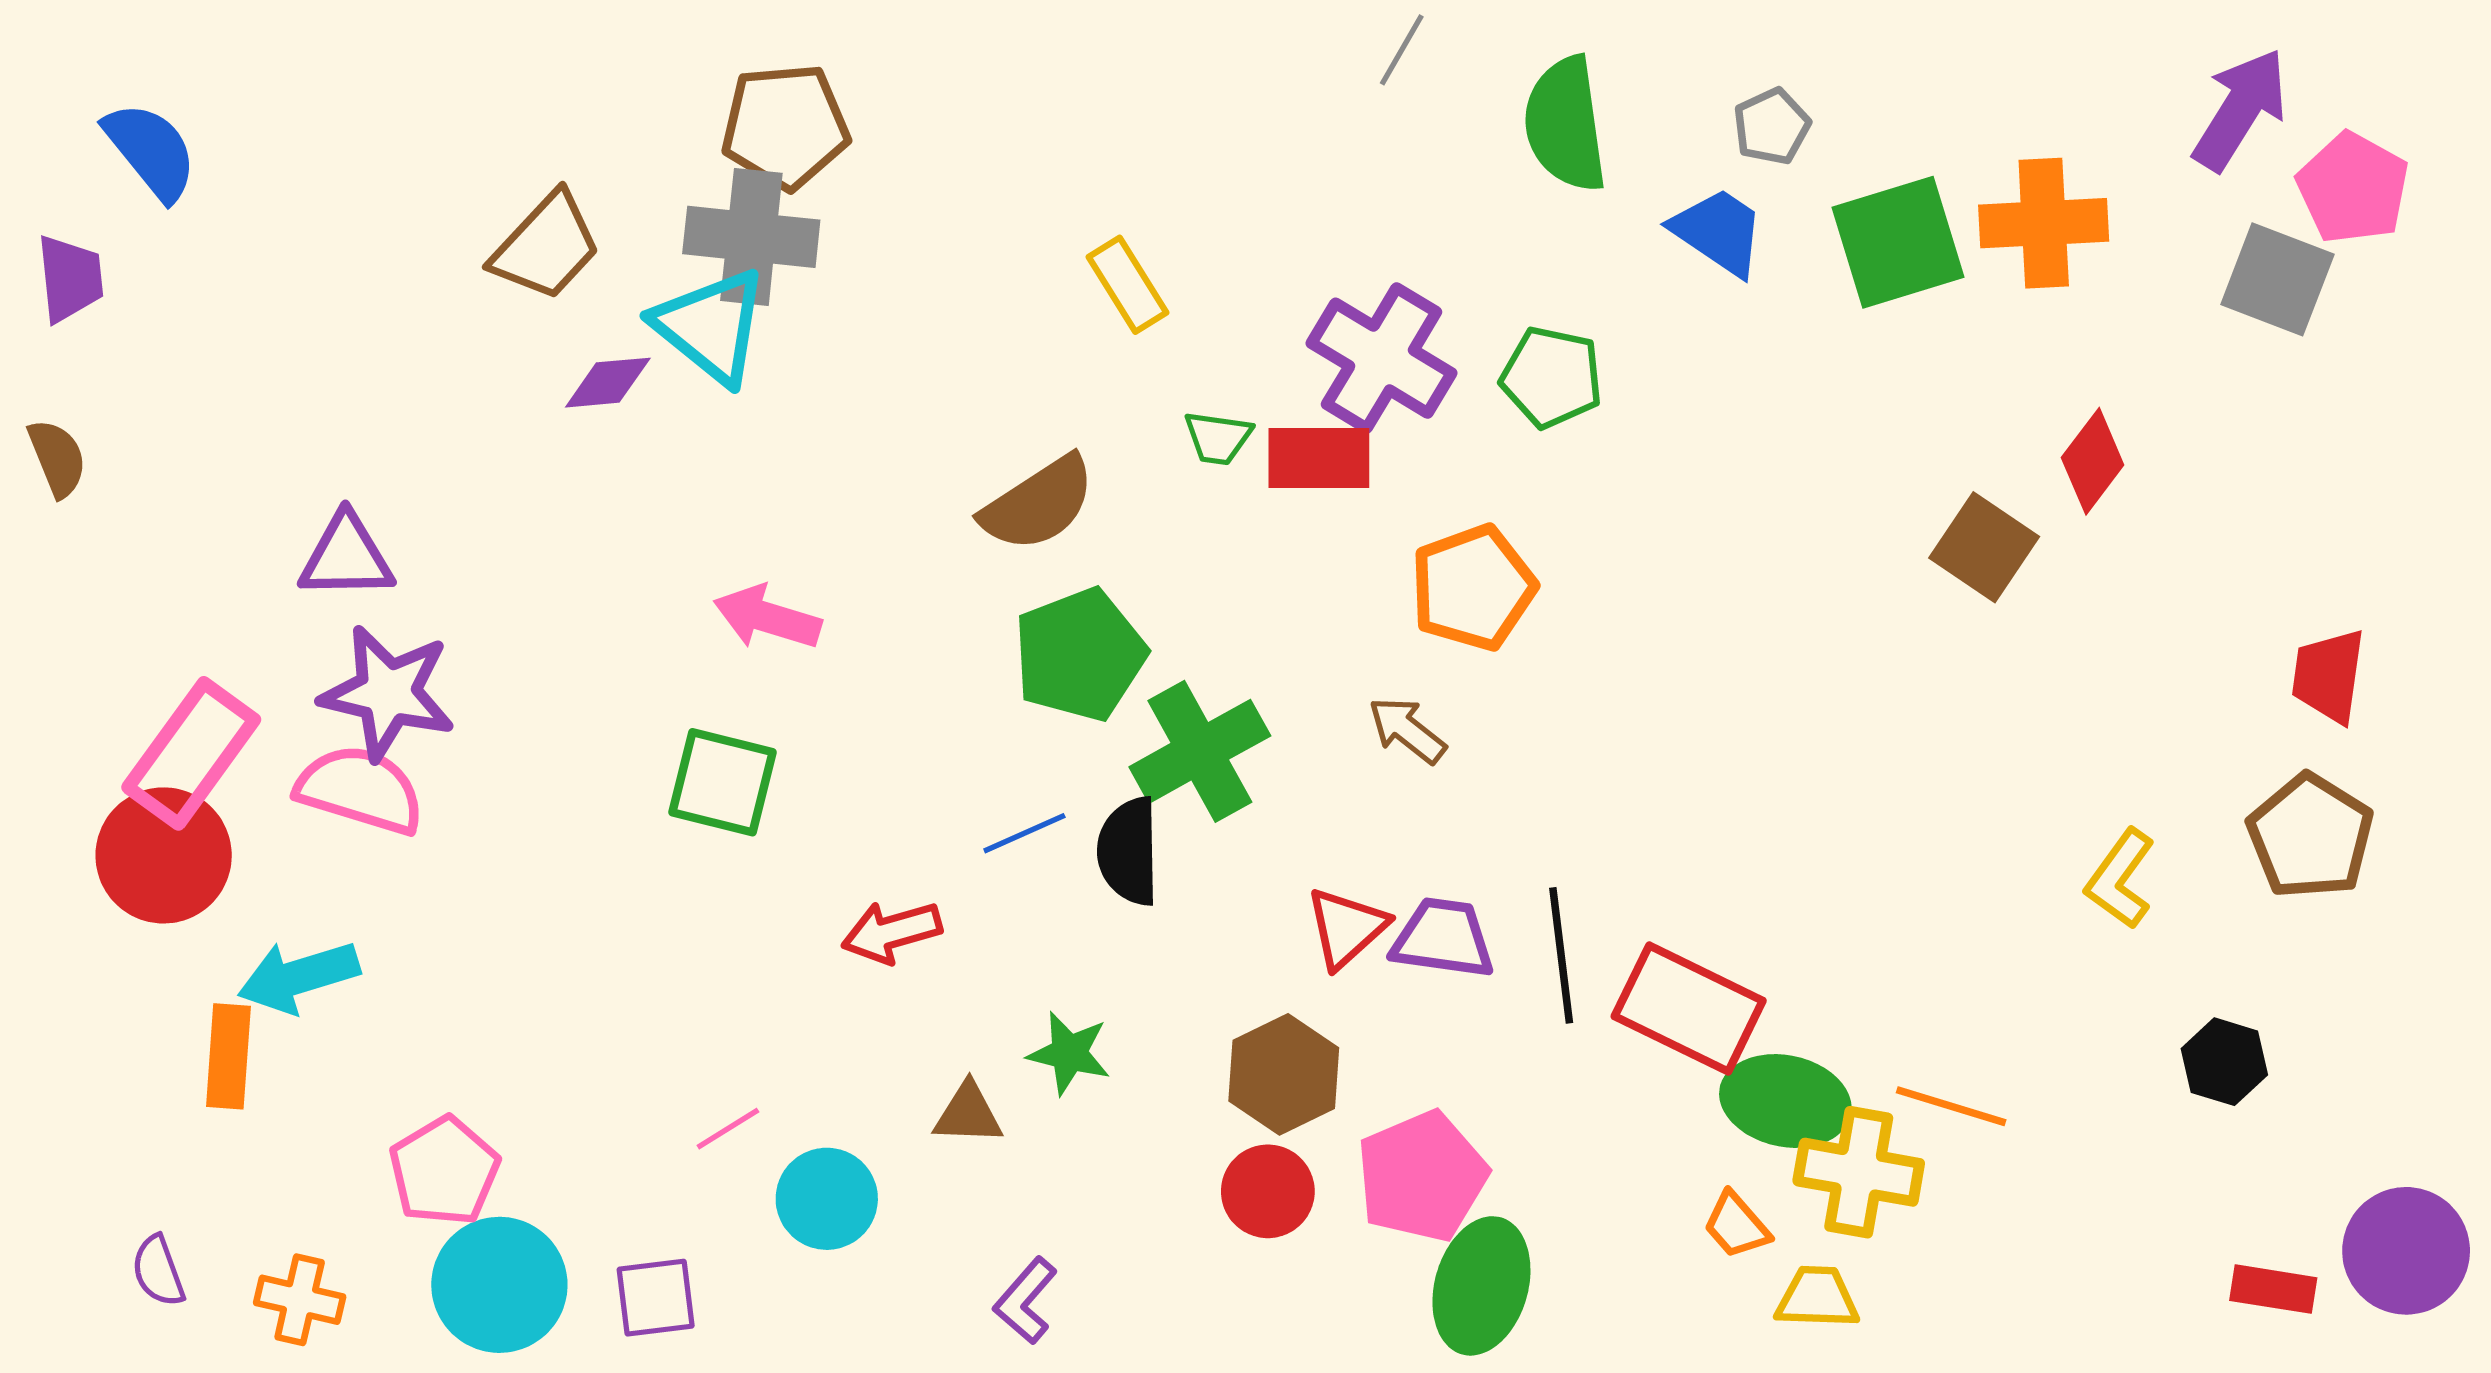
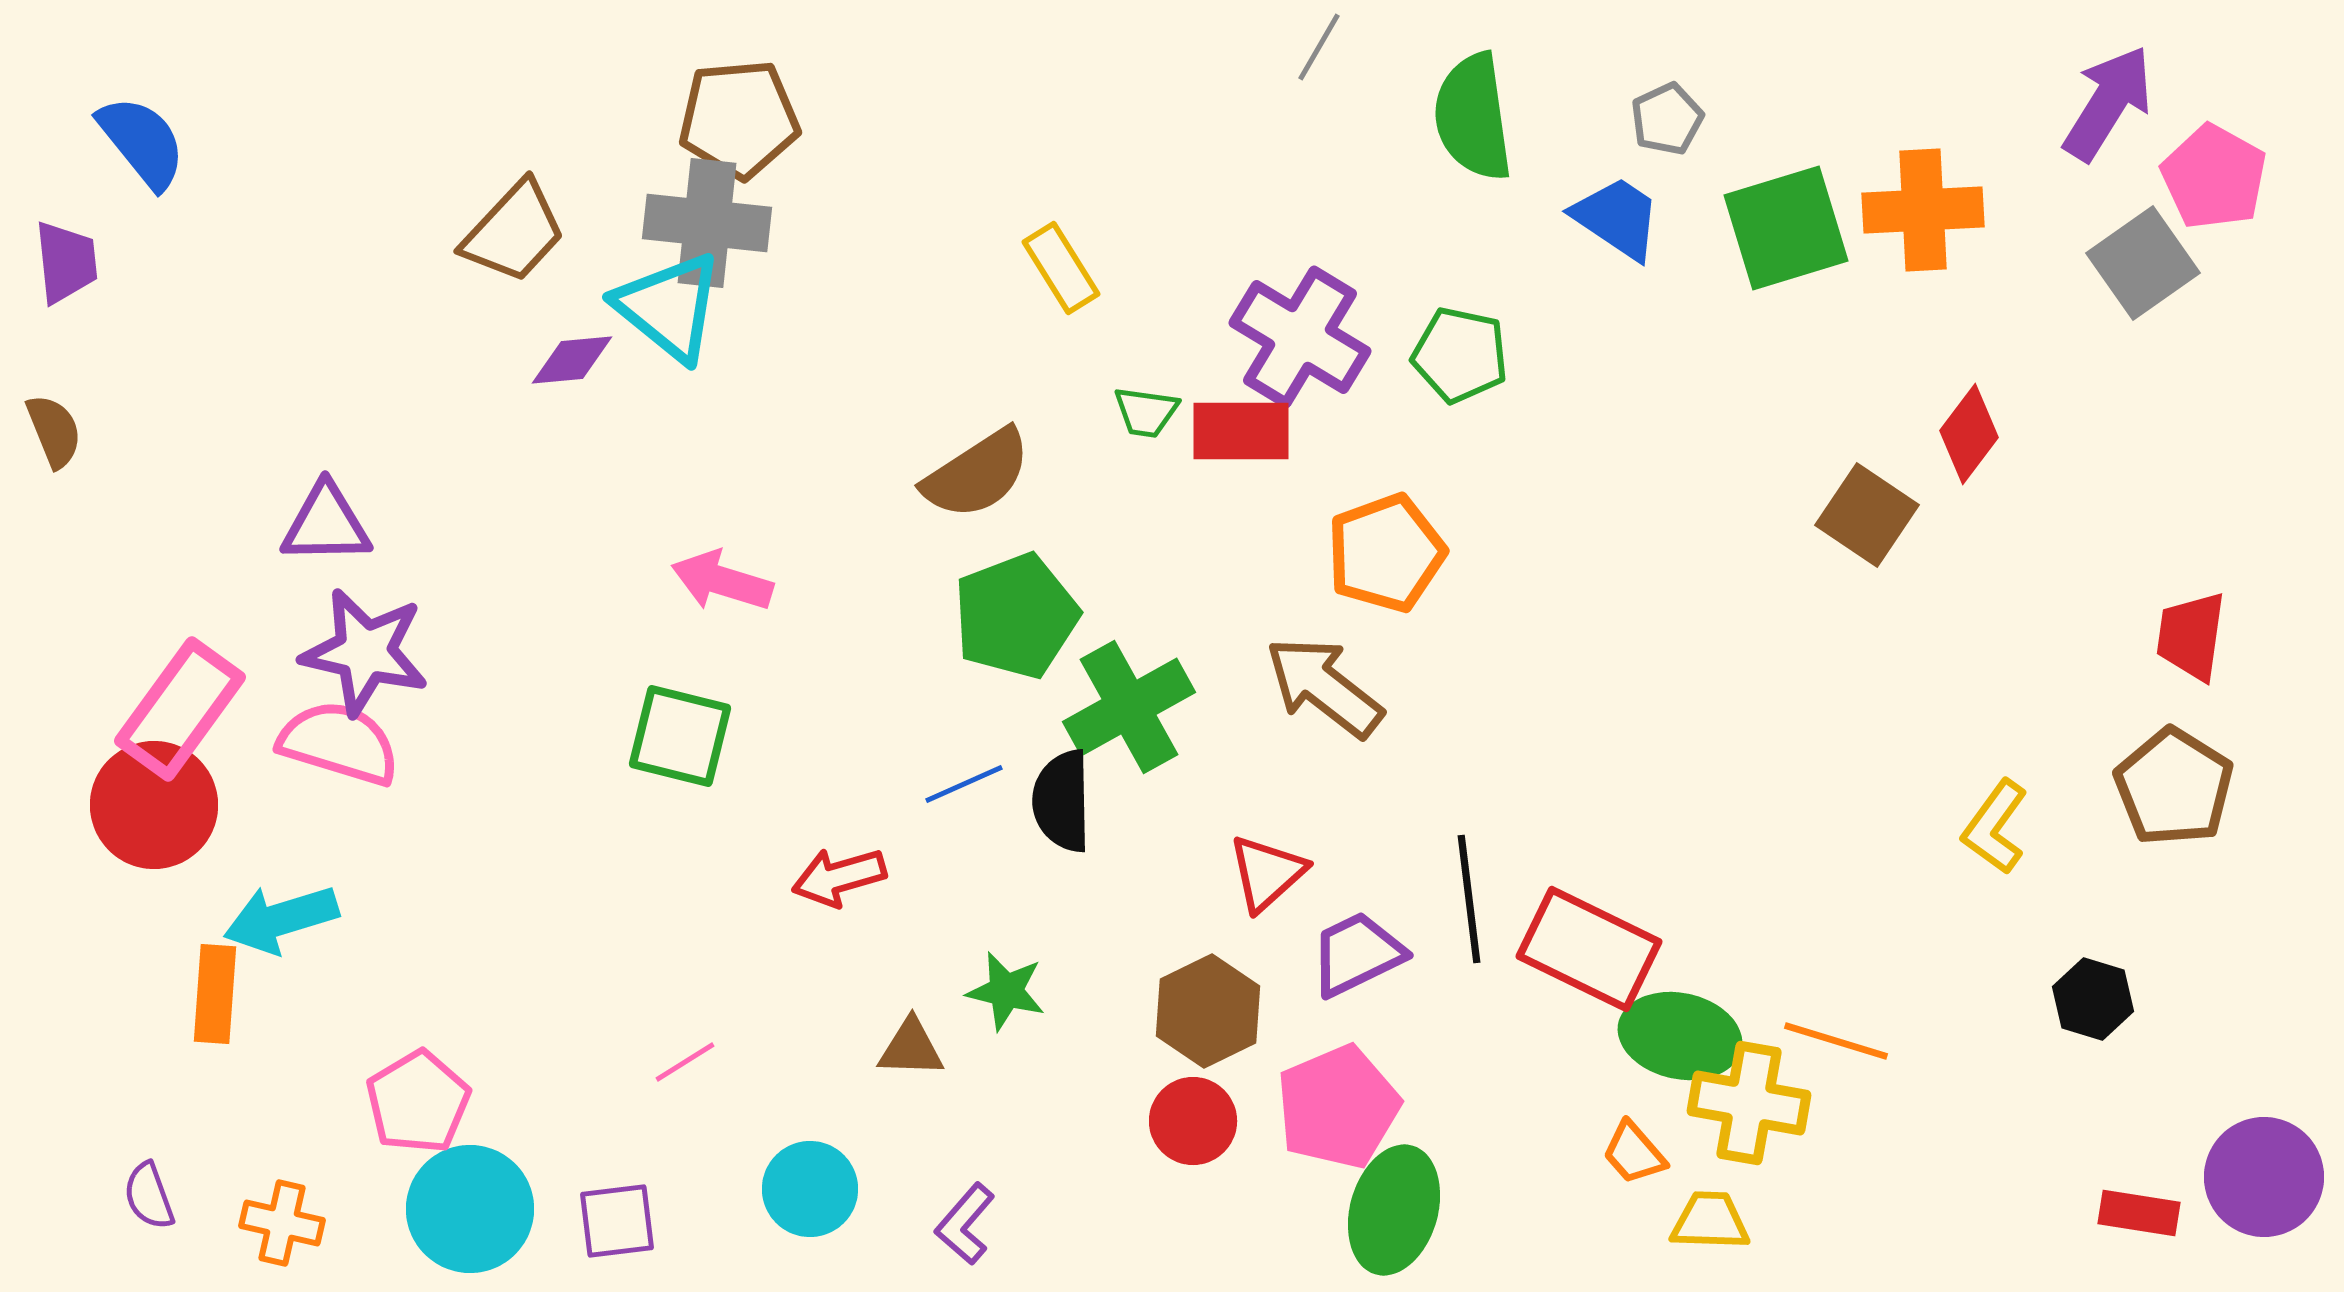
gray square: (2277, 279) -> (2143, 263), turned 34
brown arrow: (1407, 730) -> (1324, 687), size x1.6
purple trapezoid: (1443, 938) -> (1357, 954), moved, turned -34
cyan circle: (827, 1199) -> (810, 1189), moved

